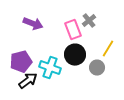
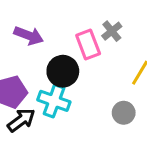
black circle: (75, 55) -> (63, 71), moved
gray circle: (97, 68) -> (124, 113), moved

